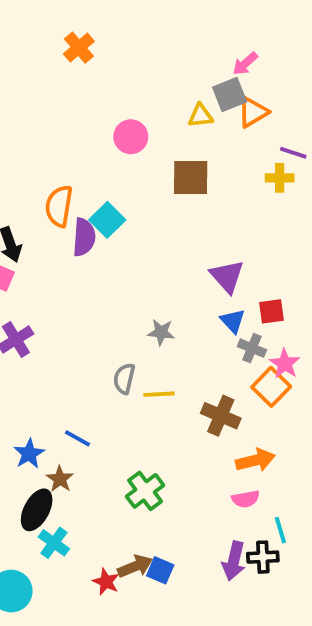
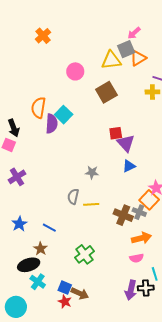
orange cross: (79, 48) -> (43, 36), moved
yellow triangle: (201, 116) -> (111, 60), size x1.5
brown square: (191, 178) -> (106, 92), turned -30
red square: (271, 311) -> (116, 133), moved
blue triangle: (233, 321) -> (129, 166), turned 48
gray cross: (252, 348) -> (139, 212), moved
blue star: (29, 454) -> (19, 224), moved
black ellipse: (37, 510) -> (29, 265), turned 45
brown arrow: (135, 566) -> (80, 293), turned 48
blue square: (160, 570) -> (65, 288), moved

